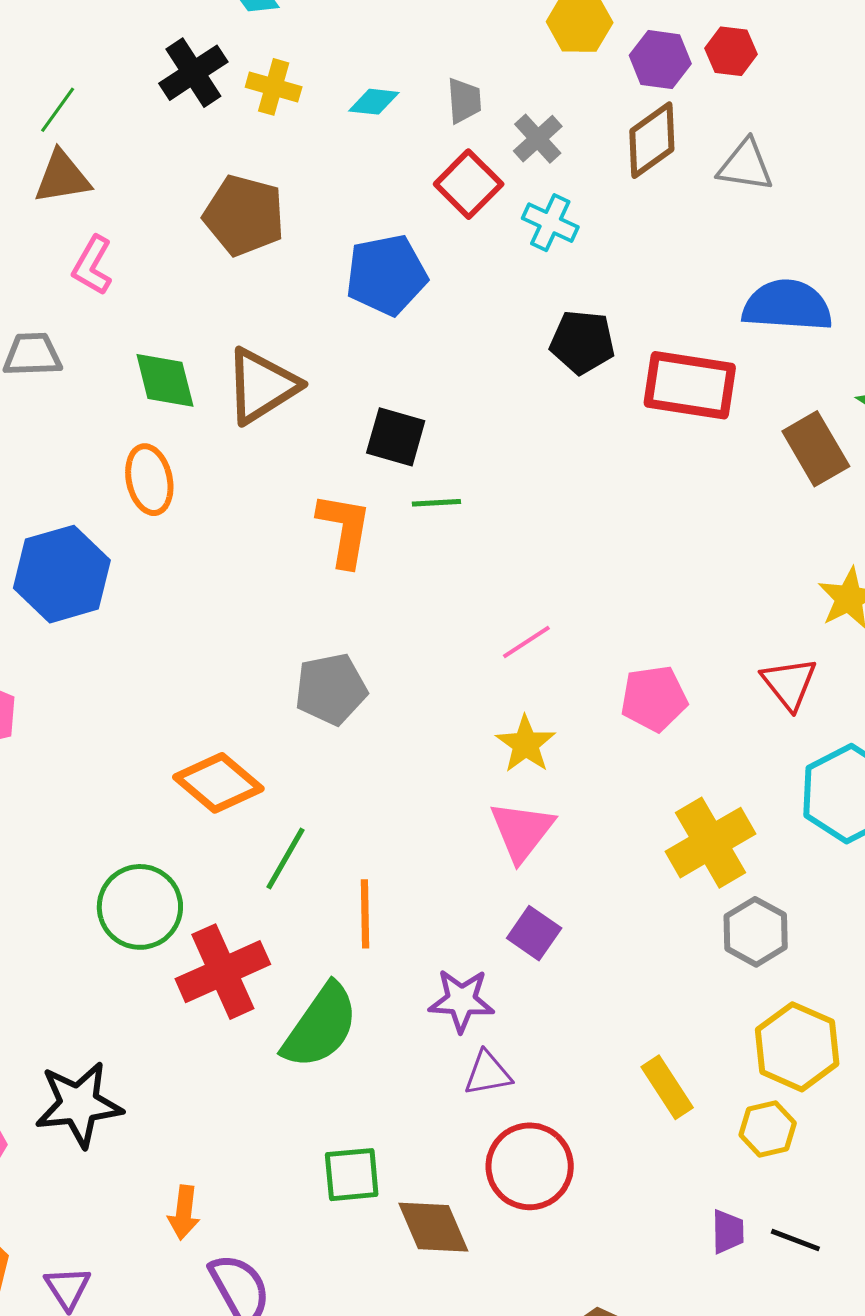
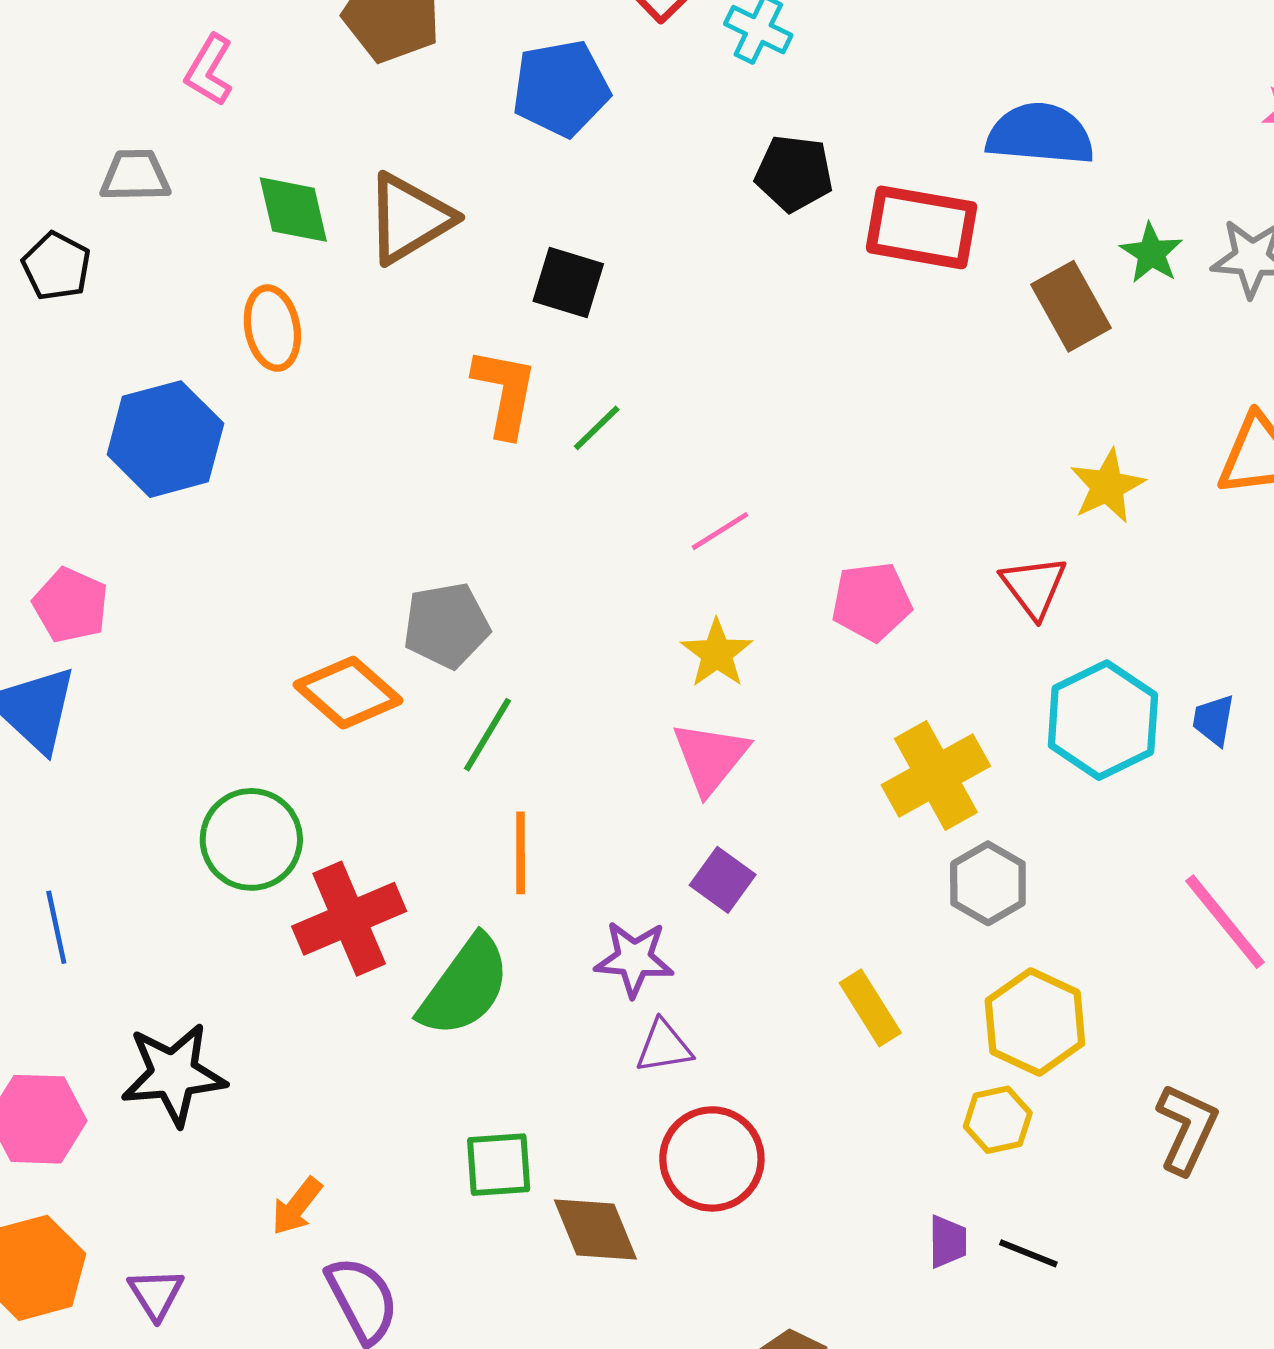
green line: (436, 503) -> (597, 428), moved, turned -42
gray pentagon: (331, 689) -> (446, 625), moved
green line: (285, 858) -> (487, 735), moved
yellow rectangle: (667, 1087) -> (870, 1008), moved
orange arrow: (184, 1213) -> (297, 1206), turned 30

